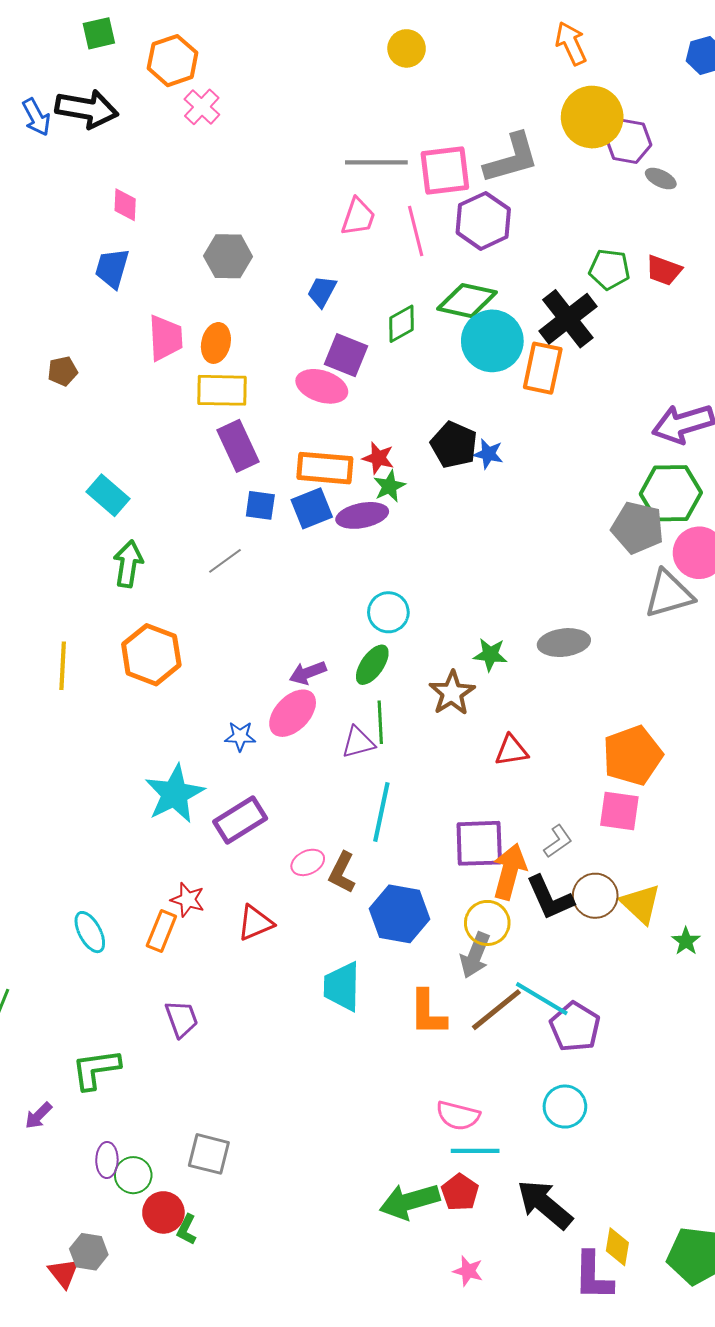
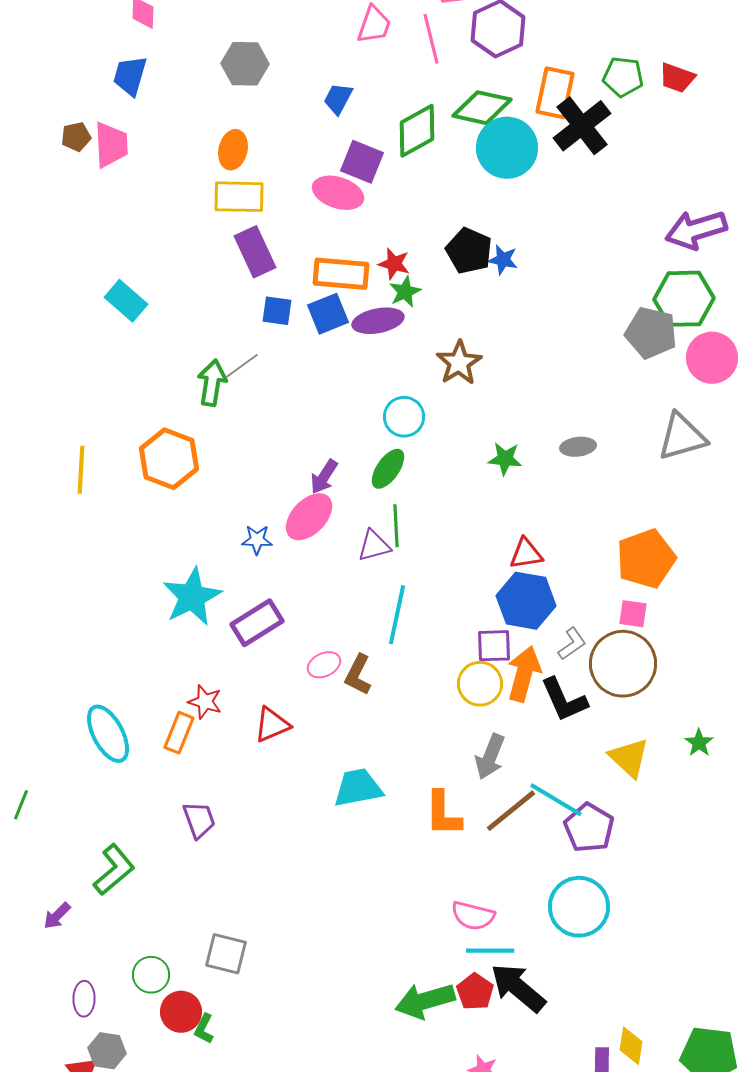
green diamond: (402, 324) -> (417, 131), size x1.4
pink trapezoid: (165, 338) -> (111, 145), moved
orange rectangle: (543, 368) -> (555, 93), moved
brown pentagon: (63, 371) -> (76, 137), moved
green arrow: (128, 564) -> (212, 383), moved
gray triangle: (669, 594) -> (682, 437), moved
gray ellipse: (564, 643) -> (578, 447), size x0.7
purple arrow: (308, 673) -> (324, 477), turned -36
brown star: (452, 693) -> (459, 363), moved
pink square: (619, 811) -> (633, 614), size x0.7
purple square: (479, 843) -> (494, 646), size x0.7
brown circle: (595, 896) -> (623, 664), moved, size x1.5
yellow triangle: (641, 904) -> (629, 758), moved
blue hexagon: (399, 914) -> (526, 601), moved
yellow circle: (487, 923) -> (480, 684), moved
cyan ellipse: (90, 932) -> (108, 734), size x1.4
cyan trapezoid: (342, 987) -> (358, 788), turned 78
green L-shape: (96, 1069) -> (114, 870), turned 148
cyan circle: (565, 1107) -> (579, 907), size x1.4
purple ellipse: (107, 1160) -> (84, 999), moved
black arrow: (545, 1204) -> (518, 988), moved

